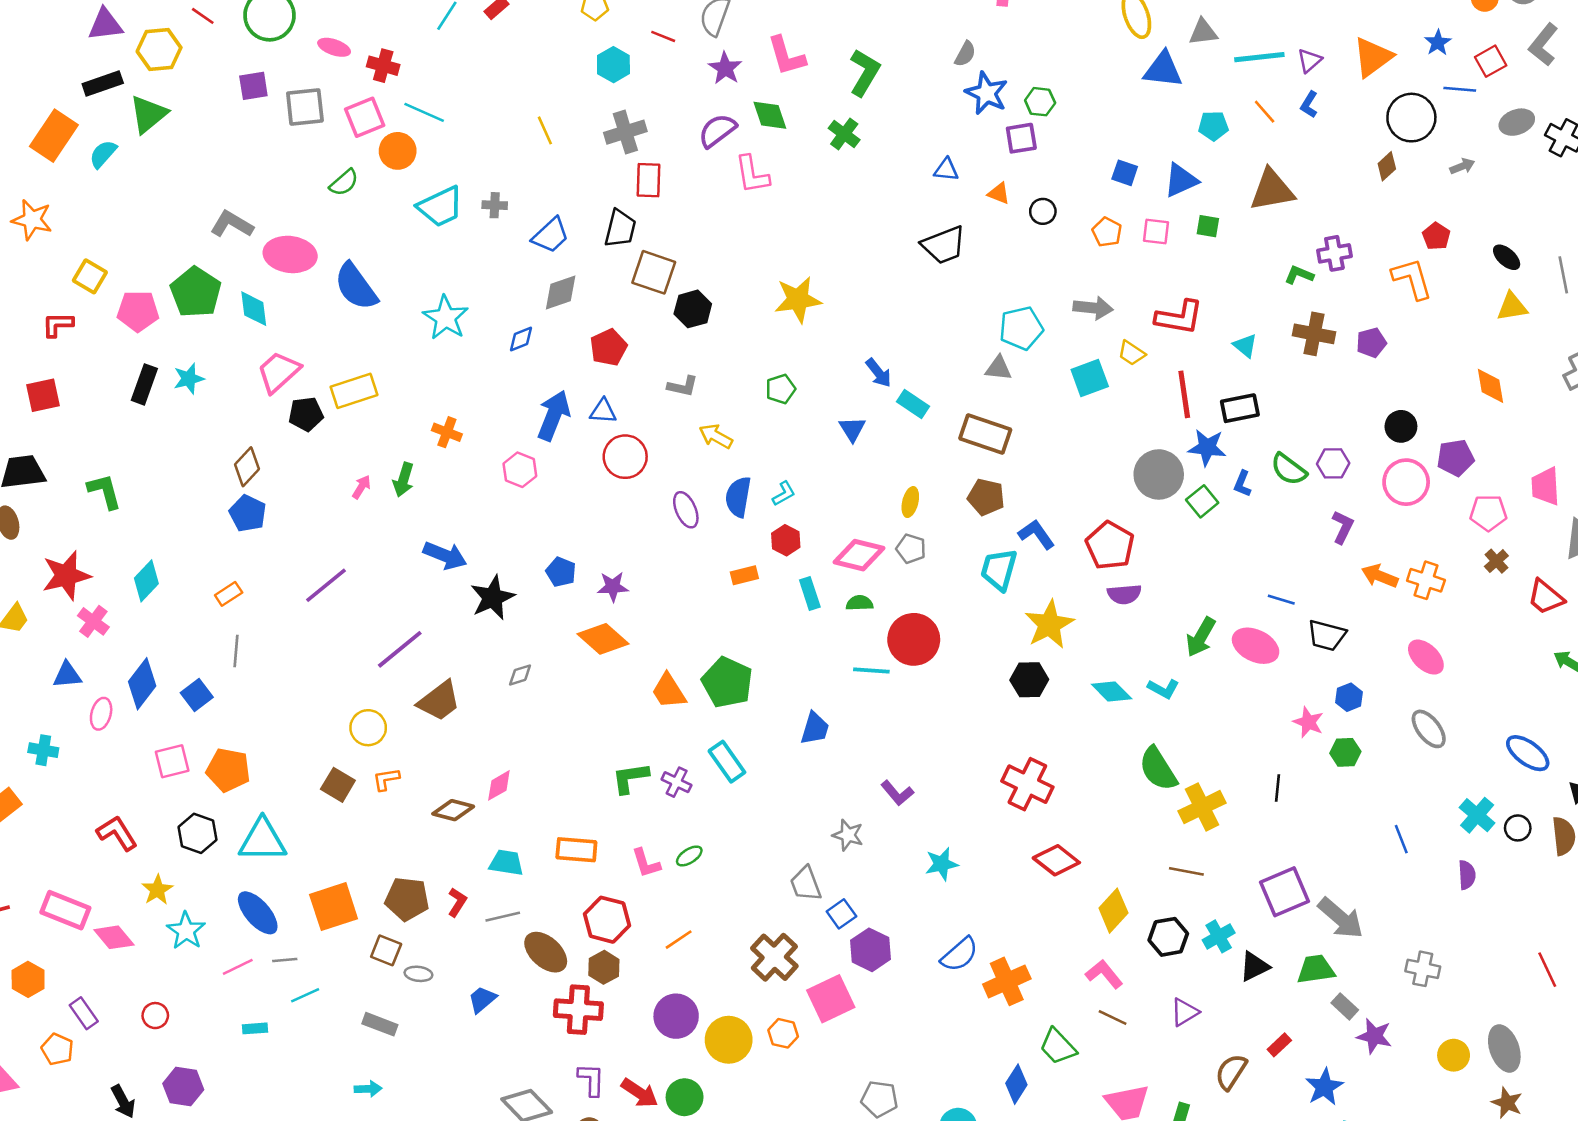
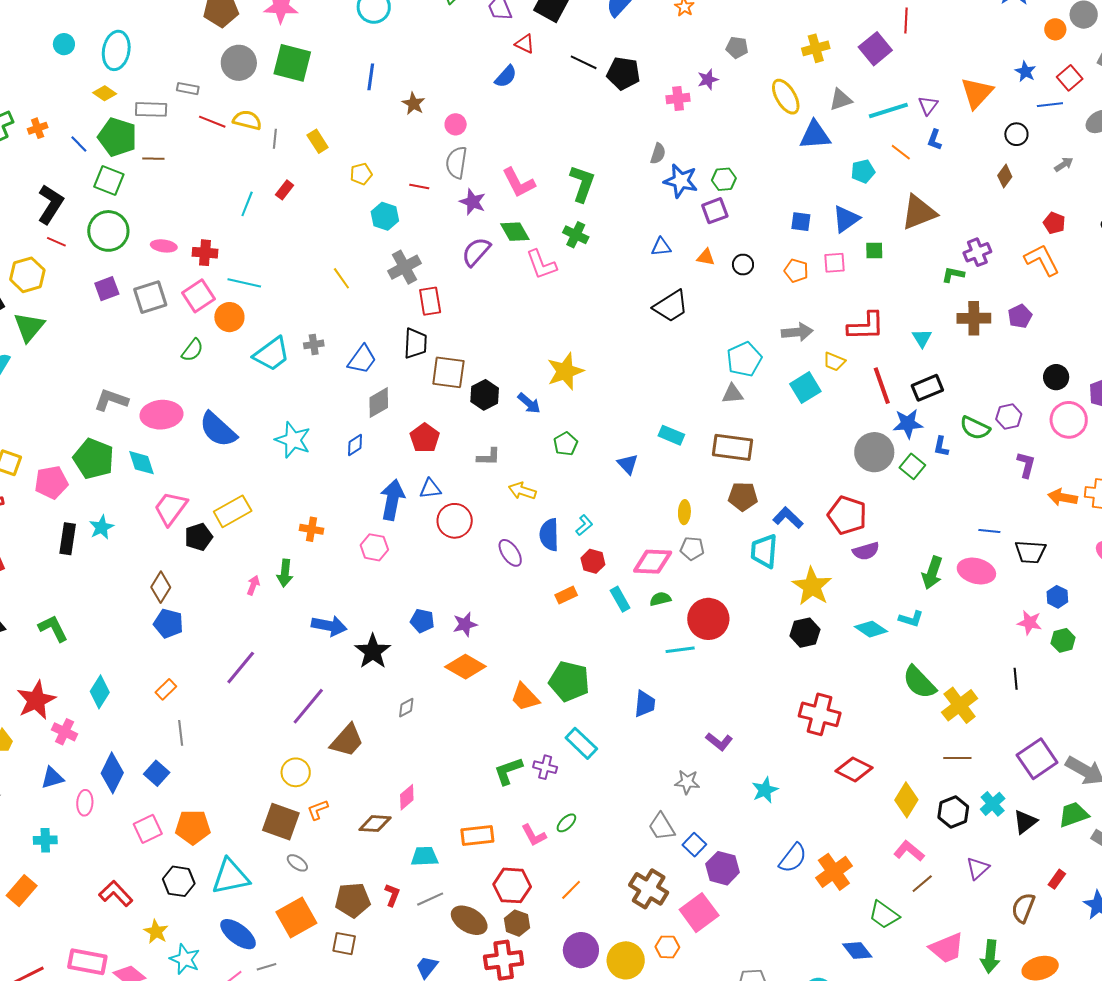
black circle: (1411, 118) -> (1016, 134), size x0.6
pink L-shape: (752, 174) -> (541, 264), moved
cyan triangle: (1245, 346) -> (922, 338), turned 30
blue arrow: (879, 373) -> (529, 403), moved
brown square: (338, 785) -> (281, 822), size x1.4
gray ellipse: (418, 974) -> (297, 863), moved, turned 40
brown line: (1113, 1017) -> (922, 884), turned -55
blue diamond: (1016, 1084) -> (857, 951), turned -60

